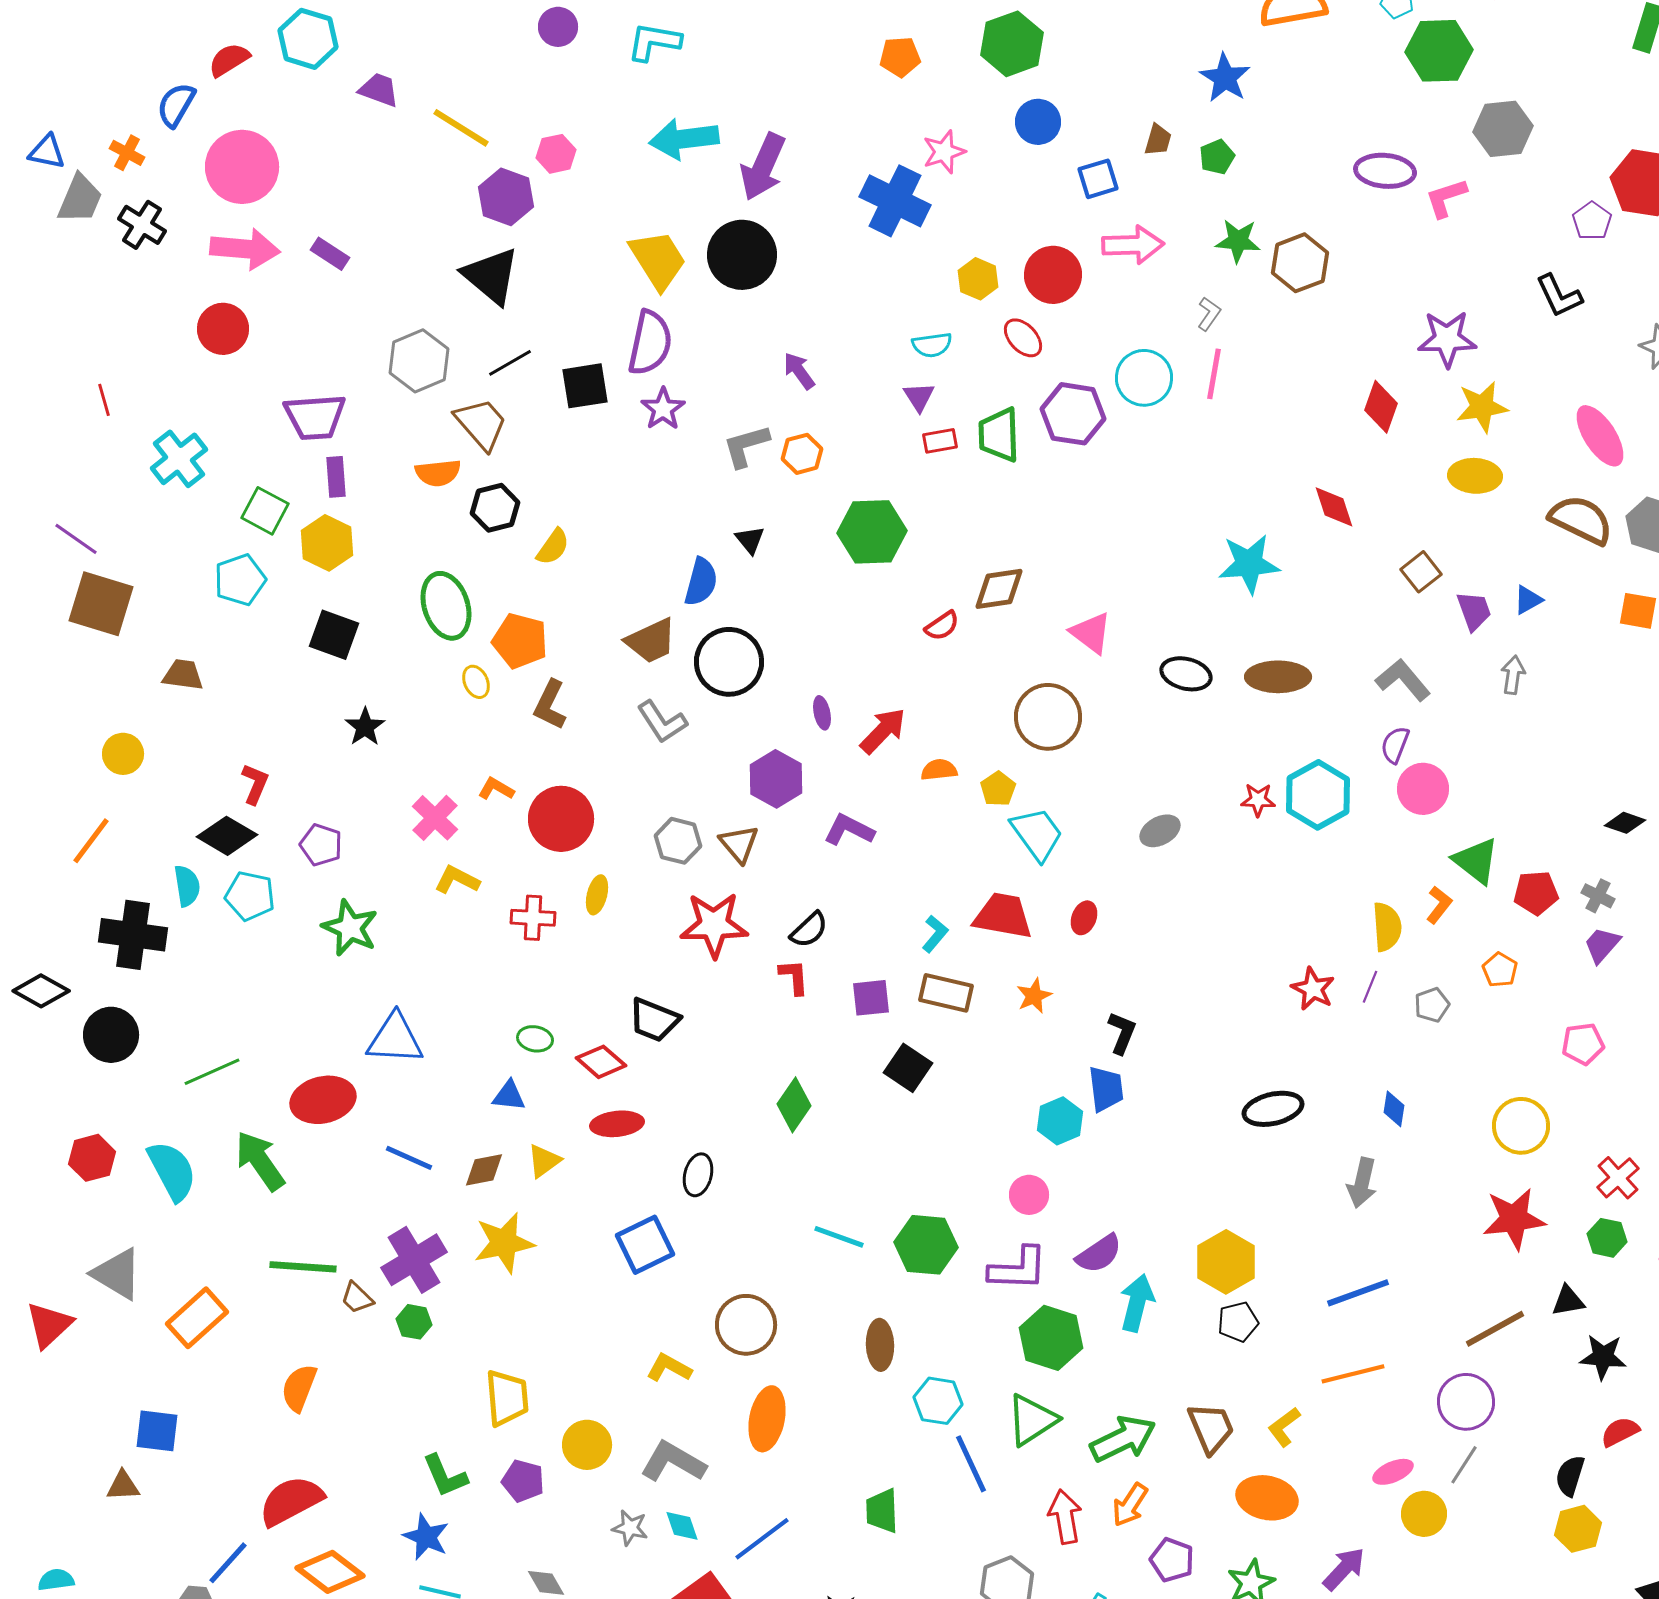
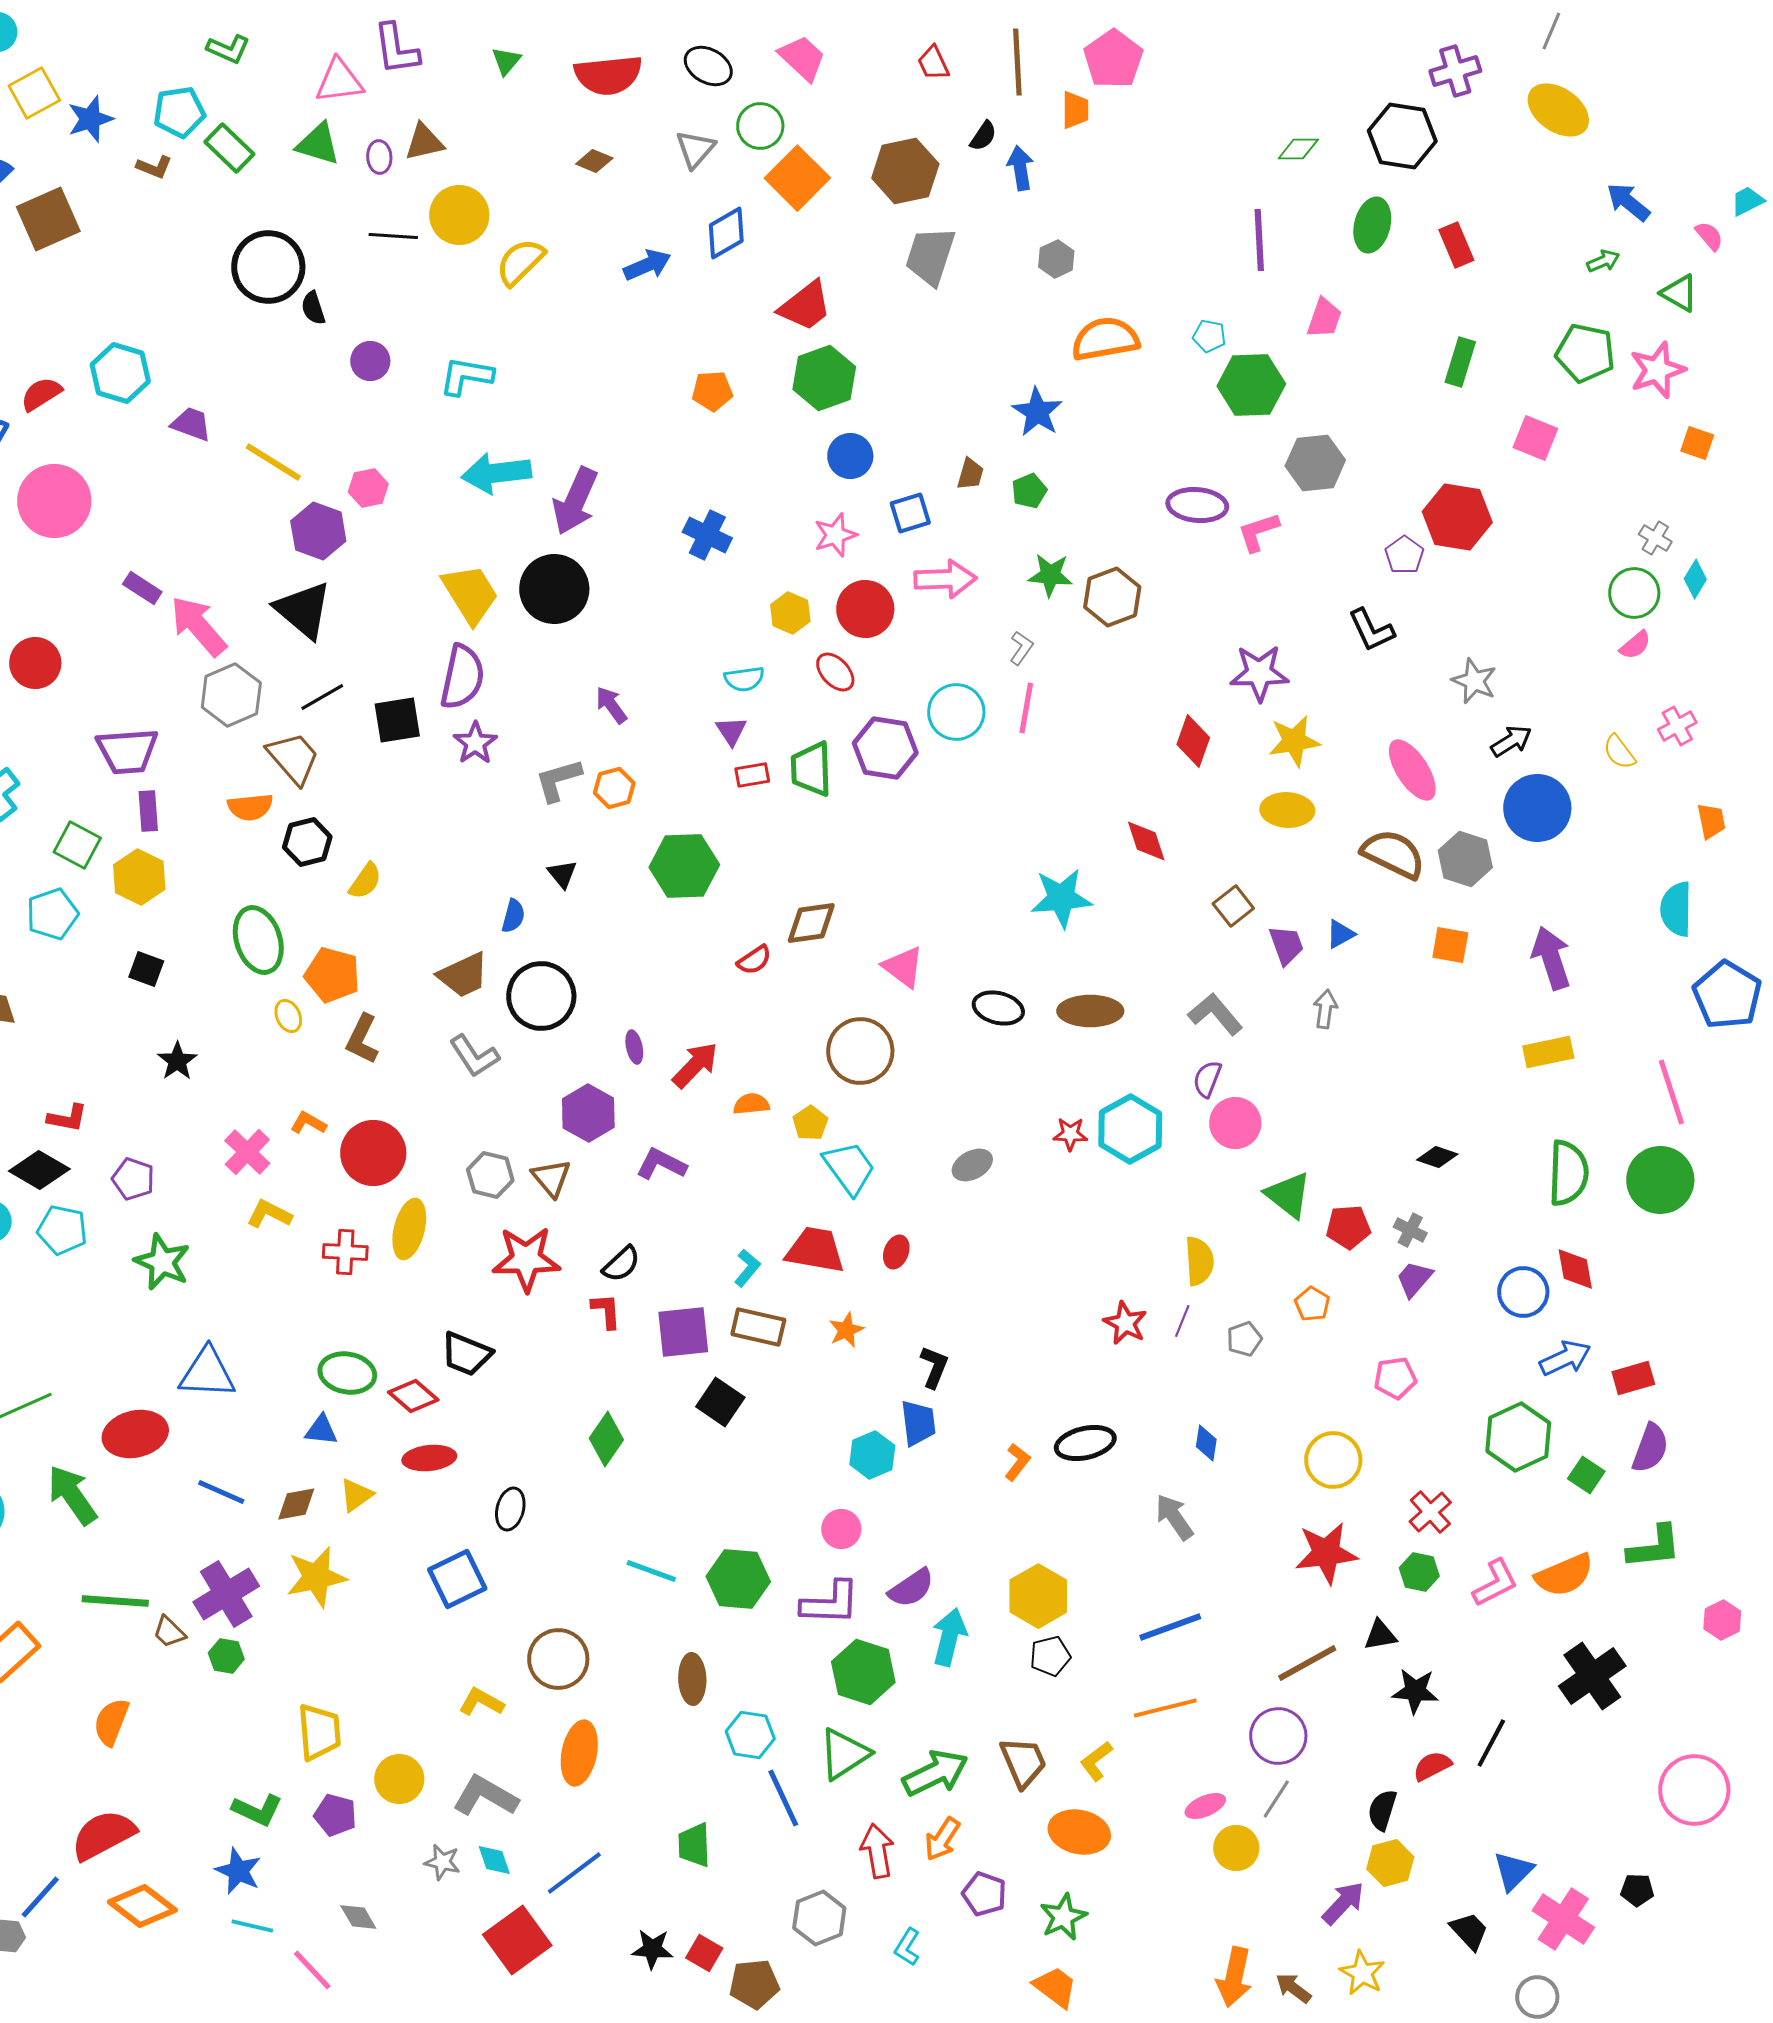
pink star: (944, 152) -> (835, 535), moved
blue cross: (895, 201) -> (707, 535), size x0.7
pink arrow: (245, 249) -> (198, 626), moved, turned -136
blue semicircle: (701, 582) -> (513, 916), size x0.7
black square: (334, 635) -> (146, 969), size x0.7
red L-shape: (255, 784) -> (67, 1118), turned 78
yellow ellipse: (597, 895) -> (409, 1229), size x1.5
orange L-shape: (1439, 905) -> (1017, 1462), moved
purple square: (871, 998) -> (683, 1332), size x1.4
green ellipse: (535, 1039) -> (347, 1373), size x1.6
gray arrow: (1362, 1183) -> (1174, 1517), turned 132
green L-shape: (445, 1476) -> (257, 1810), turned -42
purple arrow: (1344, 1569) -> (1343, 1903), moved

